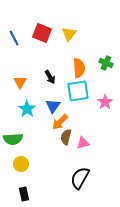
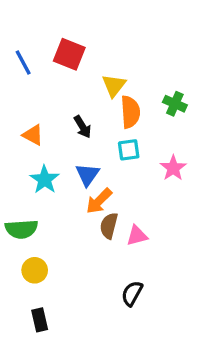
yellow triangle: (69, 34) -> (114, 86), moved
orange triangle: (20, 82) -> (33, 135), turned -32
cyan square: (78, 91) -> (129, 150), size x0.6
black semicircle: (80, 178) -> (132, 293), size x0.7

